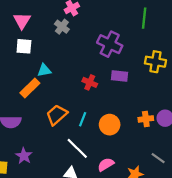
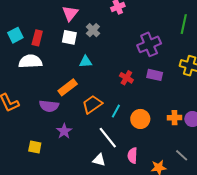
gray cross: (62, 27) -> (93, 30), moved
purple cross: (110, 44) -> (149, 44), turned 35
orange rectangle: (30, 88) -> (68, 87), moved
purple star: (24, 156) -> (64, 131), moved
pink semicircle: (106, 164) -> (132, 156), turned -63

